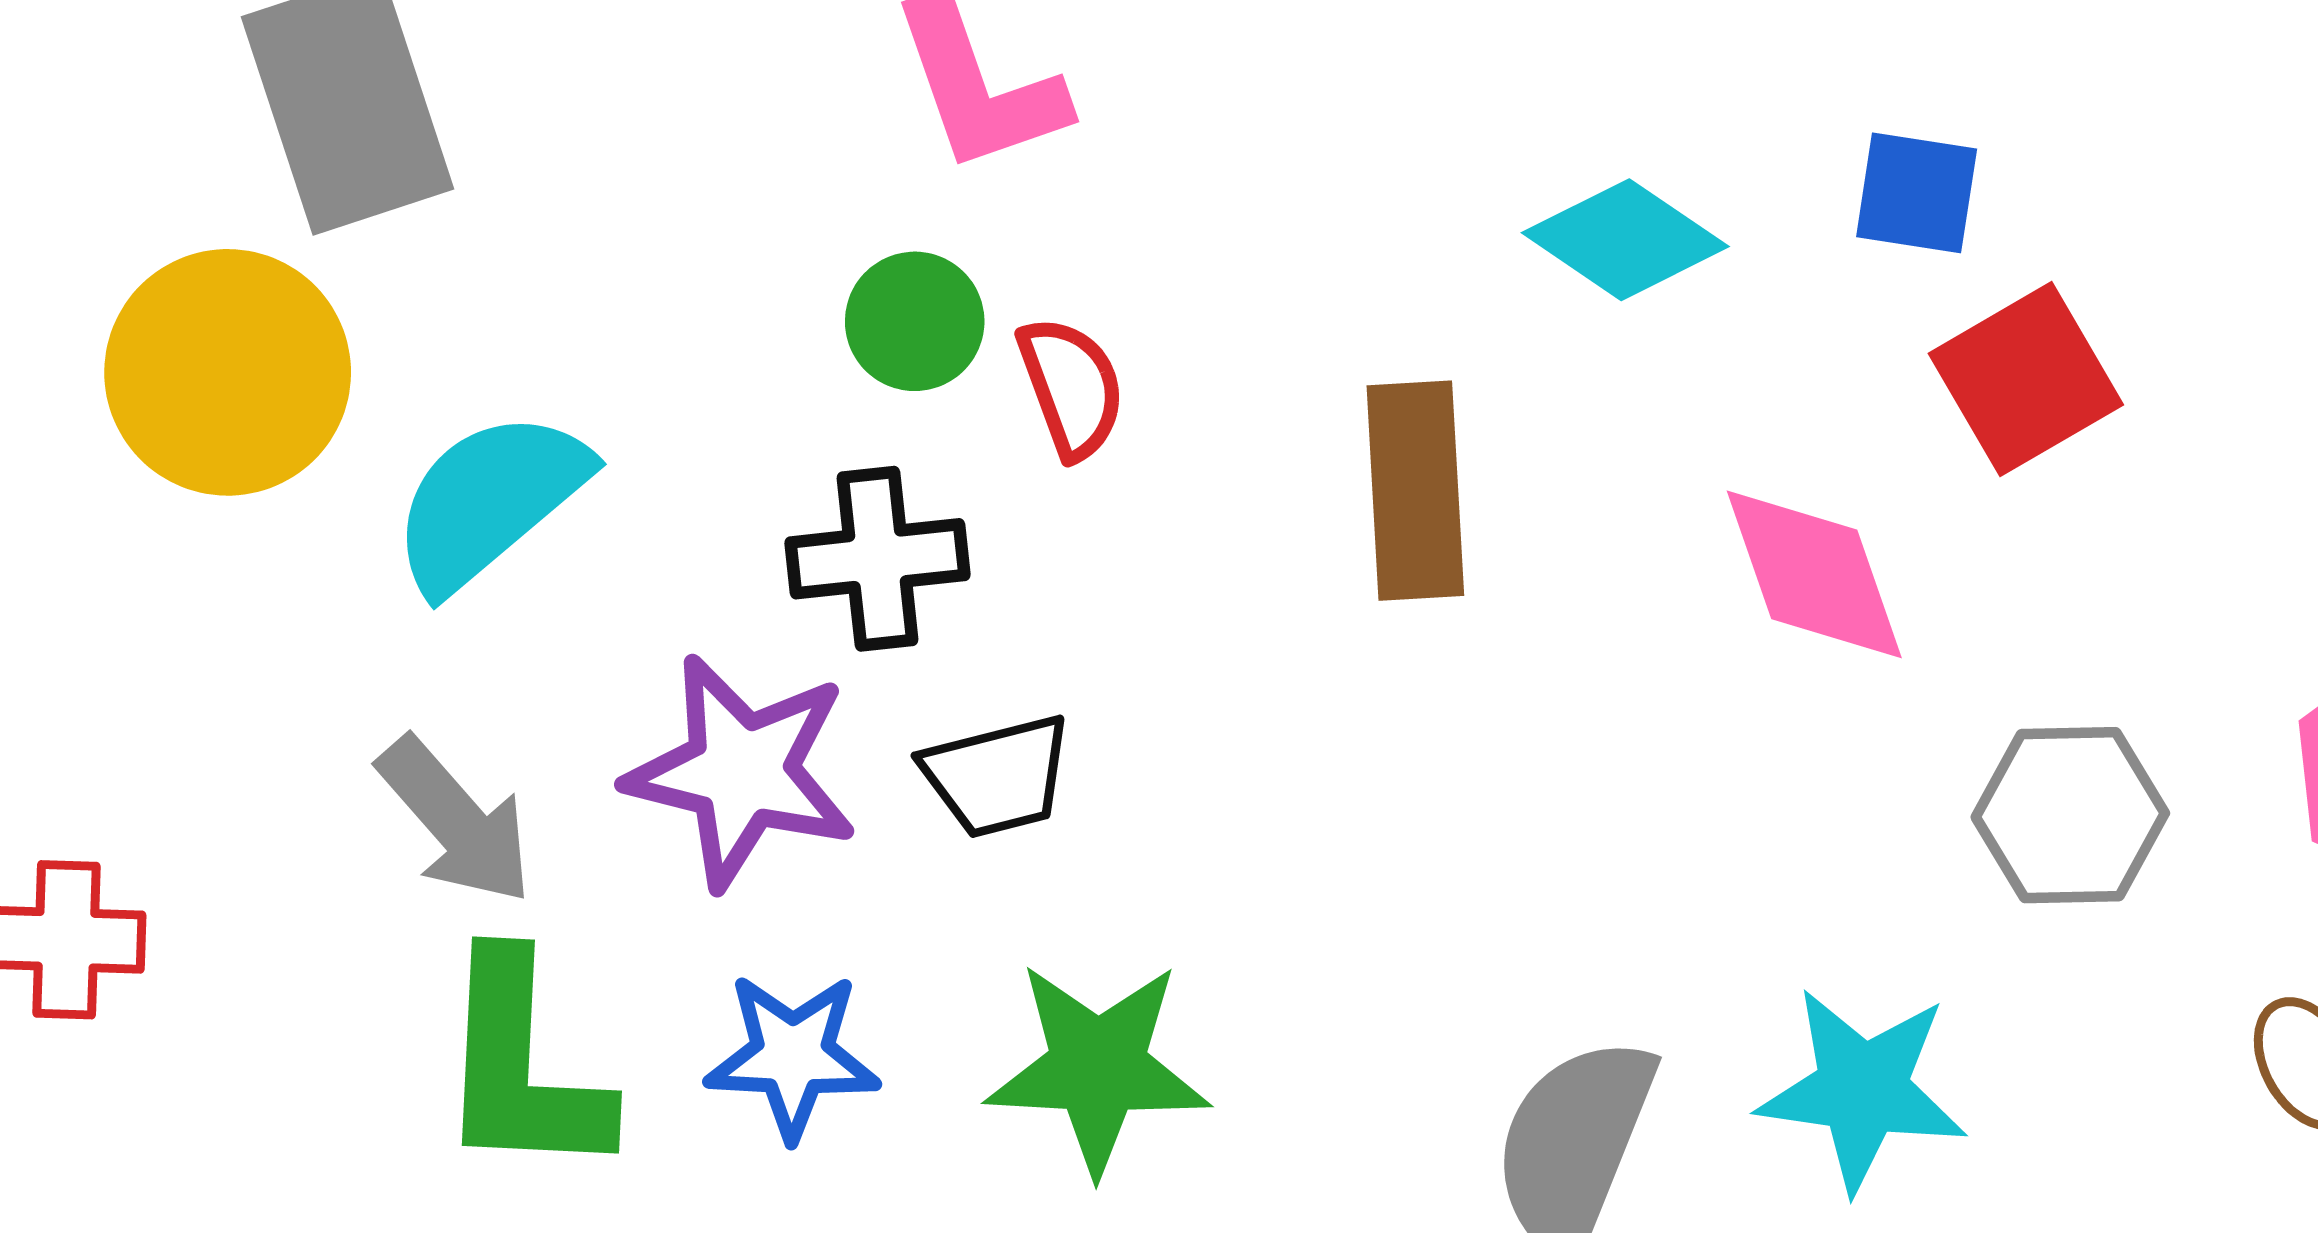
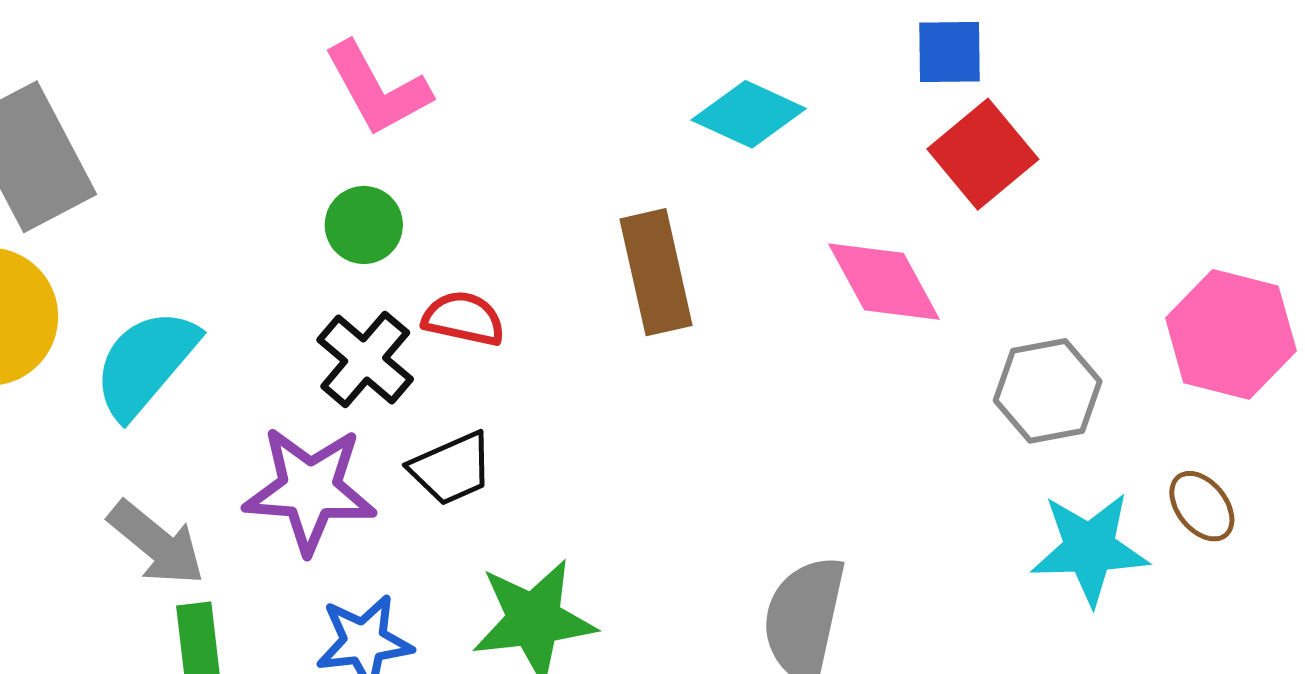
blue square: (1917, 193) -> (950, 52), moved
red semicircle: (1071, 387) -> (464, 319), moved, turned -48
black cross: (877, 559) -> (365, 360), turned -34
cyan star: (1862, 1089) -> (1090, 549), moved

